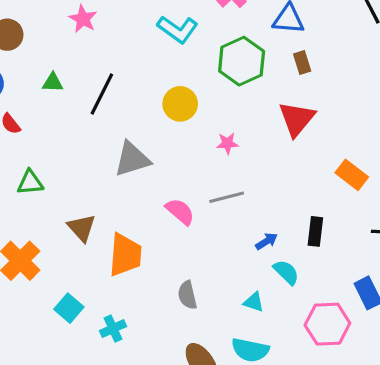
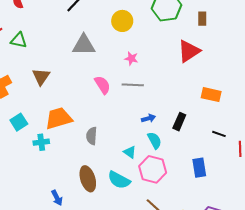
pink star: (227, 143) -> (131, 59), moved
orange rectangle: (352, 175) -> (211, 95), turned -42
orange trapezoid: (125, 255) -> (59, 118), moved, turned -128
pink hexagon: (327, 324) -> (153, 169), moved

